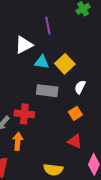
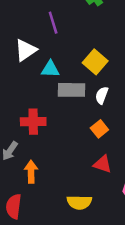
yellow square: (65, 64) -> (95, 62), moved
gray rectangle: (47, 91) -> (72, 90), moved
red cross: (24, 114) -> (33, 122), moved

